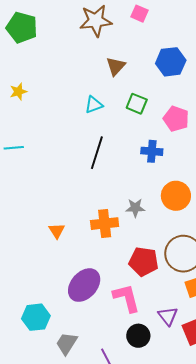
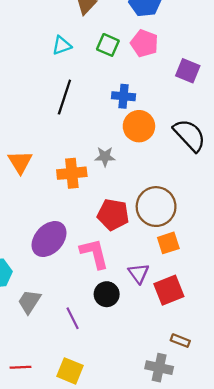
pink pentagon: (176, 119) -> (144, 43), moved
orange circle: (176, 196) -> (139, 126), moved
orange triangle: (57, 231) -> (20, 162), moved, size x1.4

